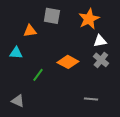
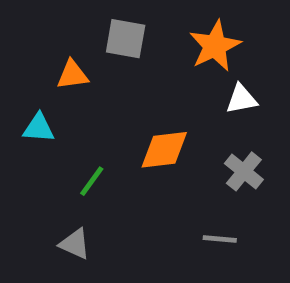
gray cross: (101, 60) -> (244, 171), moved
orange diamond: (68, 62) -> (164, 150), turned -35
gray triangle: (18, 101) -> (75, 244), moved

